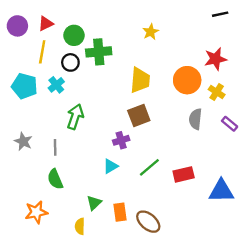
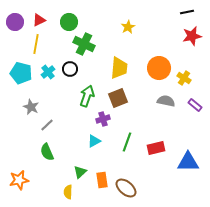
green circle: (74, 35) -> (69, 22), moved
green cross: (99, 52) -> (84, 44), turned 30
red star: (215, 59) -> (192, 36), moved
black circle: (70, 62) -> (70, 69), moved
green arrow: (75, 117) -> (87, 96), moved
gray semicircle: (195, 119) -> (166, 101), turned 96
gray star: (23, 141) -> (31, 107), moved
gray line: (55, 147) -> (47, 125), turned 48
green line: (149, 167) -> (127, 142), turned -30
orange star: (36, 212) -> (19, 180), moved

